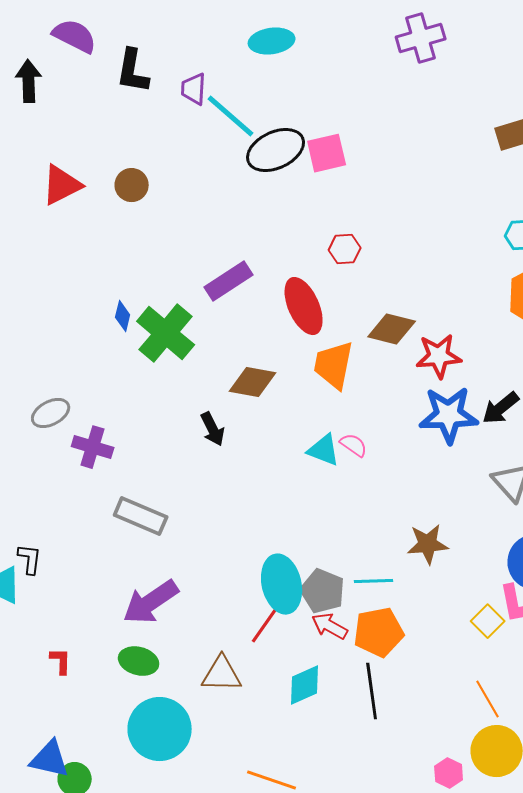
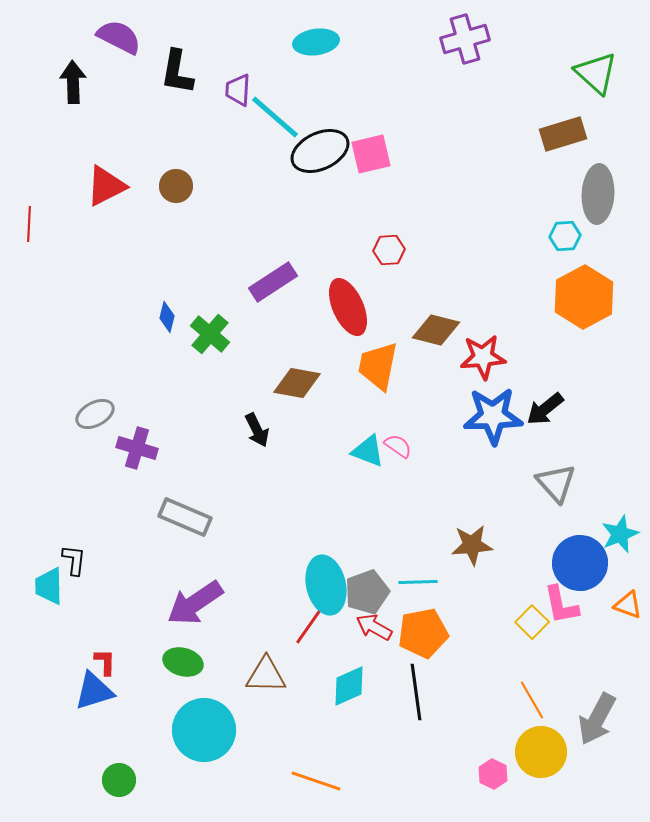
green cross: (166, 333) -> (210, 334), size x0.7
gray pentagon: (323, 591) -> (367, 592), turned 30
blue triangle: (50, 759) -> (94, 691), moved, turned -30

